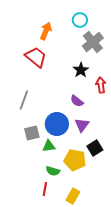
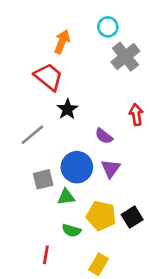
black star: (81, 70) -> (67, 109), moved
gray line: (24, 100) -> (32, 135), turned 30
black square: (95, 148) -> (132, 217), moved
red line: (45, 189) -> (46, 255), moved

